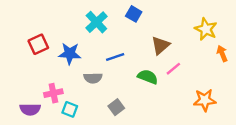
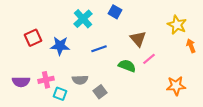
brown triangle: (160, 45) -> (138, 39), turned -30
gray semicircle: (93, 78) -> (80, 80), moved
purple semicircle: (30, 109) -> (21, 82), moved

